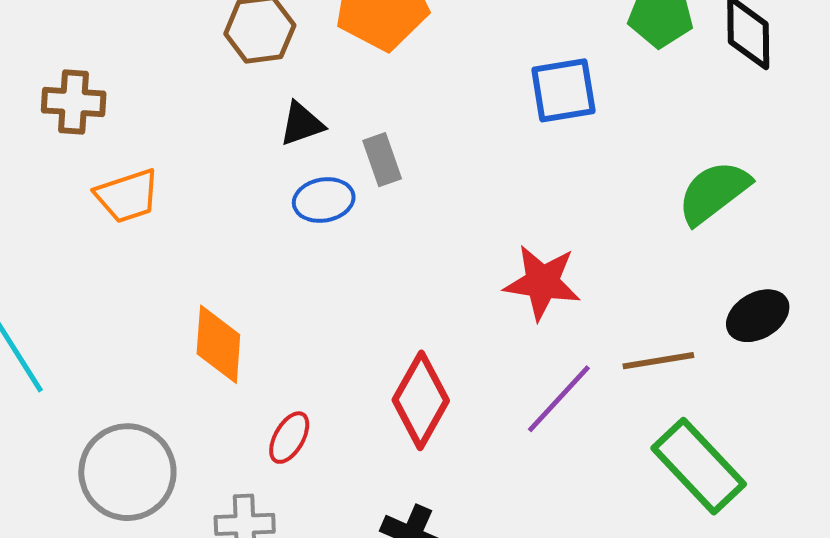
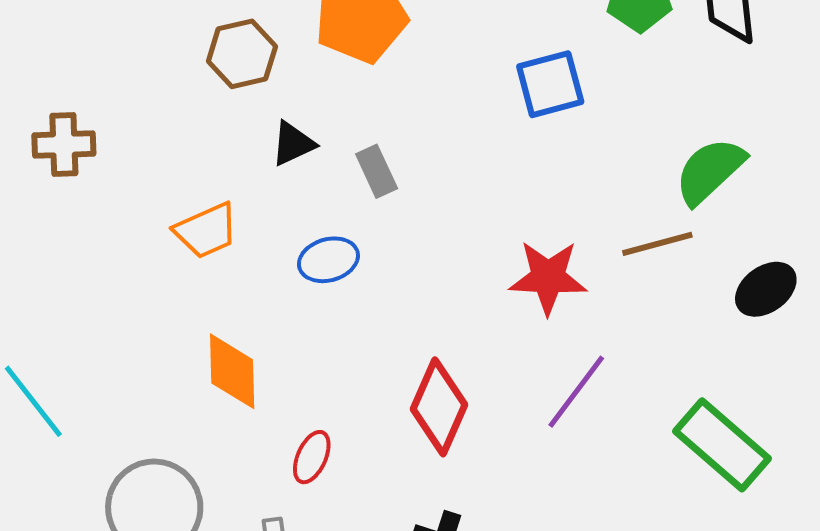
orange trapezoid: (127, 196) -> (206, 231), moved
blue ellipse: (324, 200) -> (328, 260), moved
brown line: (658, 361) -> (657, 244), moved

